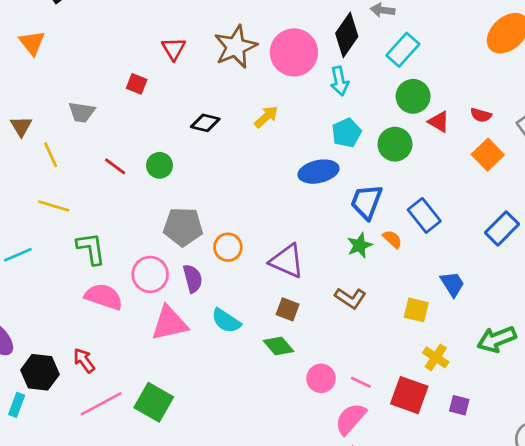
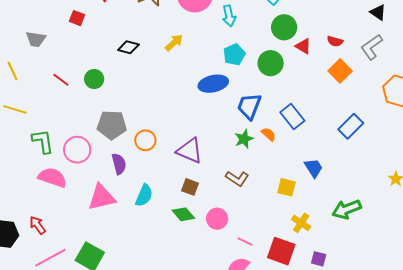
pink circle: (150, 274) -> (77, 150), moved
cyan semicircle: (226, 321) -> (144, 195), turned -100
pink circle: (321, 378) -> (217, 219), moved

